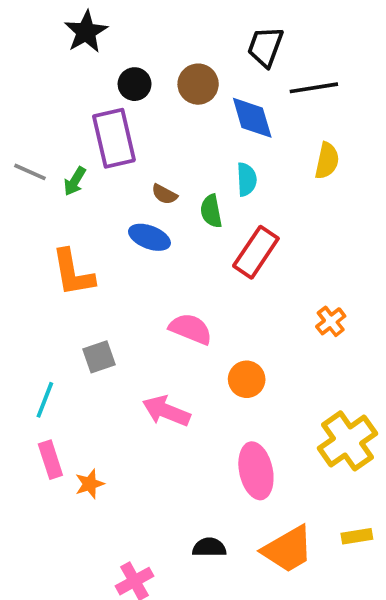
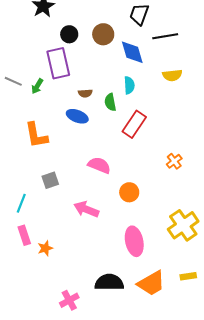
yellow semicircle: (327, 161) -> (172, 75), turned 72
brown semicircle: (164, 194) -> (85, 93), turned -32
black semicircle: (209, 547) -> (109, 282), size x1.6

